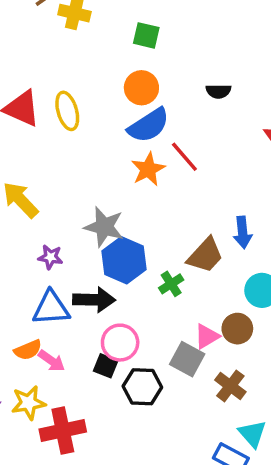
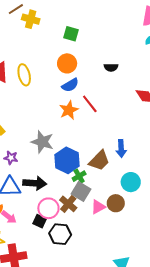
blue semicircle: (149, 125) -> (70, 85), size x0.7
blue hexagon: (124, 260) -> (67, 160), moved
gray square: (187, 359) -> (81, 191), moved
brown cross: (230, 386) -> (68, 204), moved

